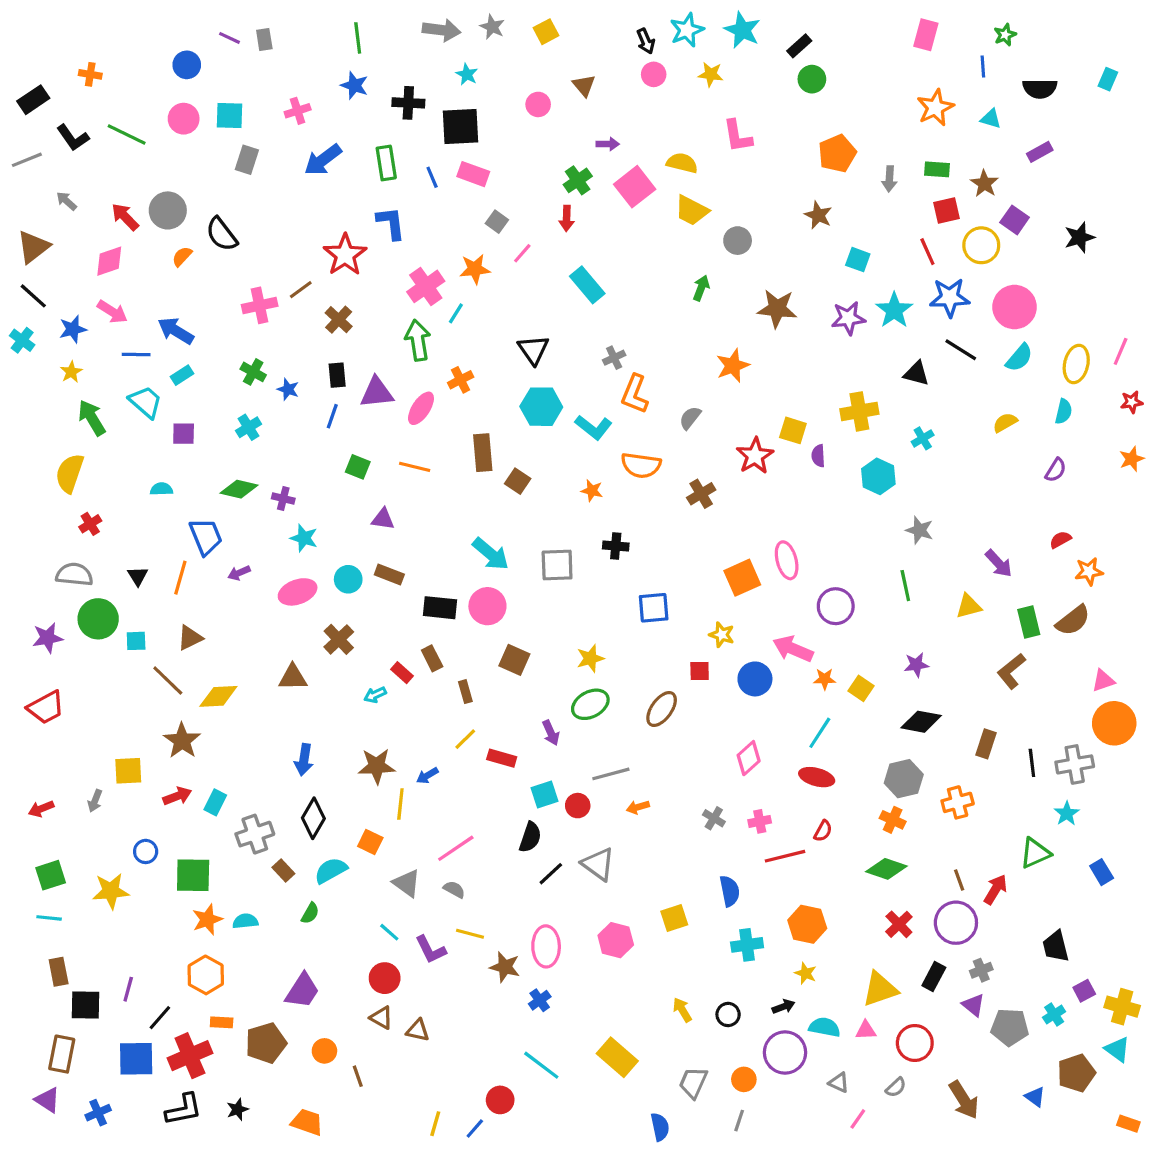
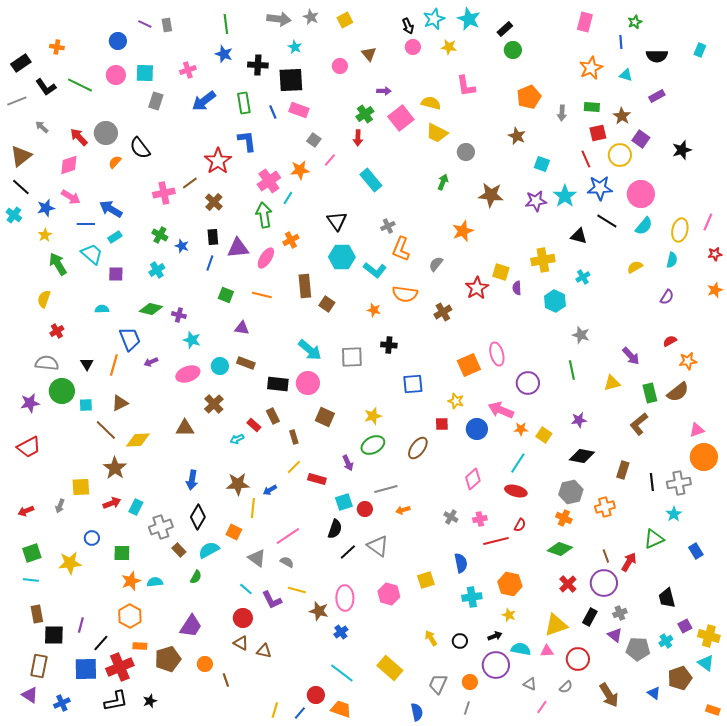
yellow semicircle: (70, 473) -> (44, 299), size x0.7
green square: (193, 875) -> (122, 553), size x0.7
orange trapezoid: (307, 1122) -> (341, 709), moved

